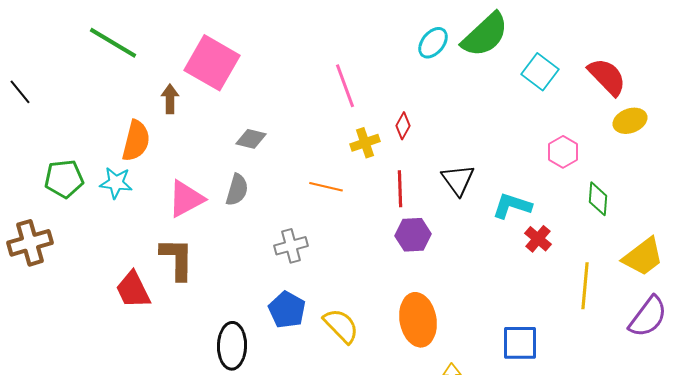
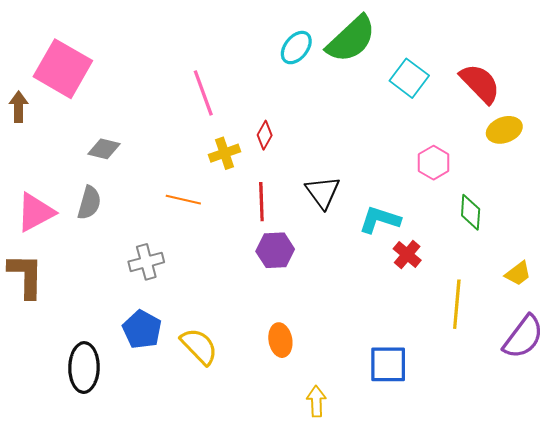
yellow trapezoid: (643, 257) -> (518, 274), size x0.6
orange ellipse: (418, 320) -> (280, 340), size x0.6

